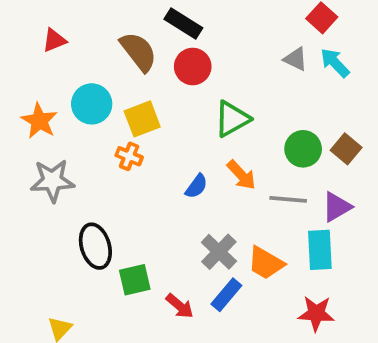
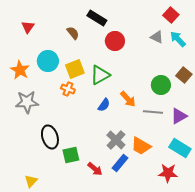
red triangle: (54, 40) -> (28, 27), turned -32
brown semicircle: (138, 52) -> (73, 33), size x0.6
red circle: (193, 66) -> (115, 41), moved
green triangle: (232, 119) -> (100, 75), moved
brown square: (346, 149) -> (184, 75), moved
cyan rectangle: (320, 250) -> (180, 148), moved, turned -55

